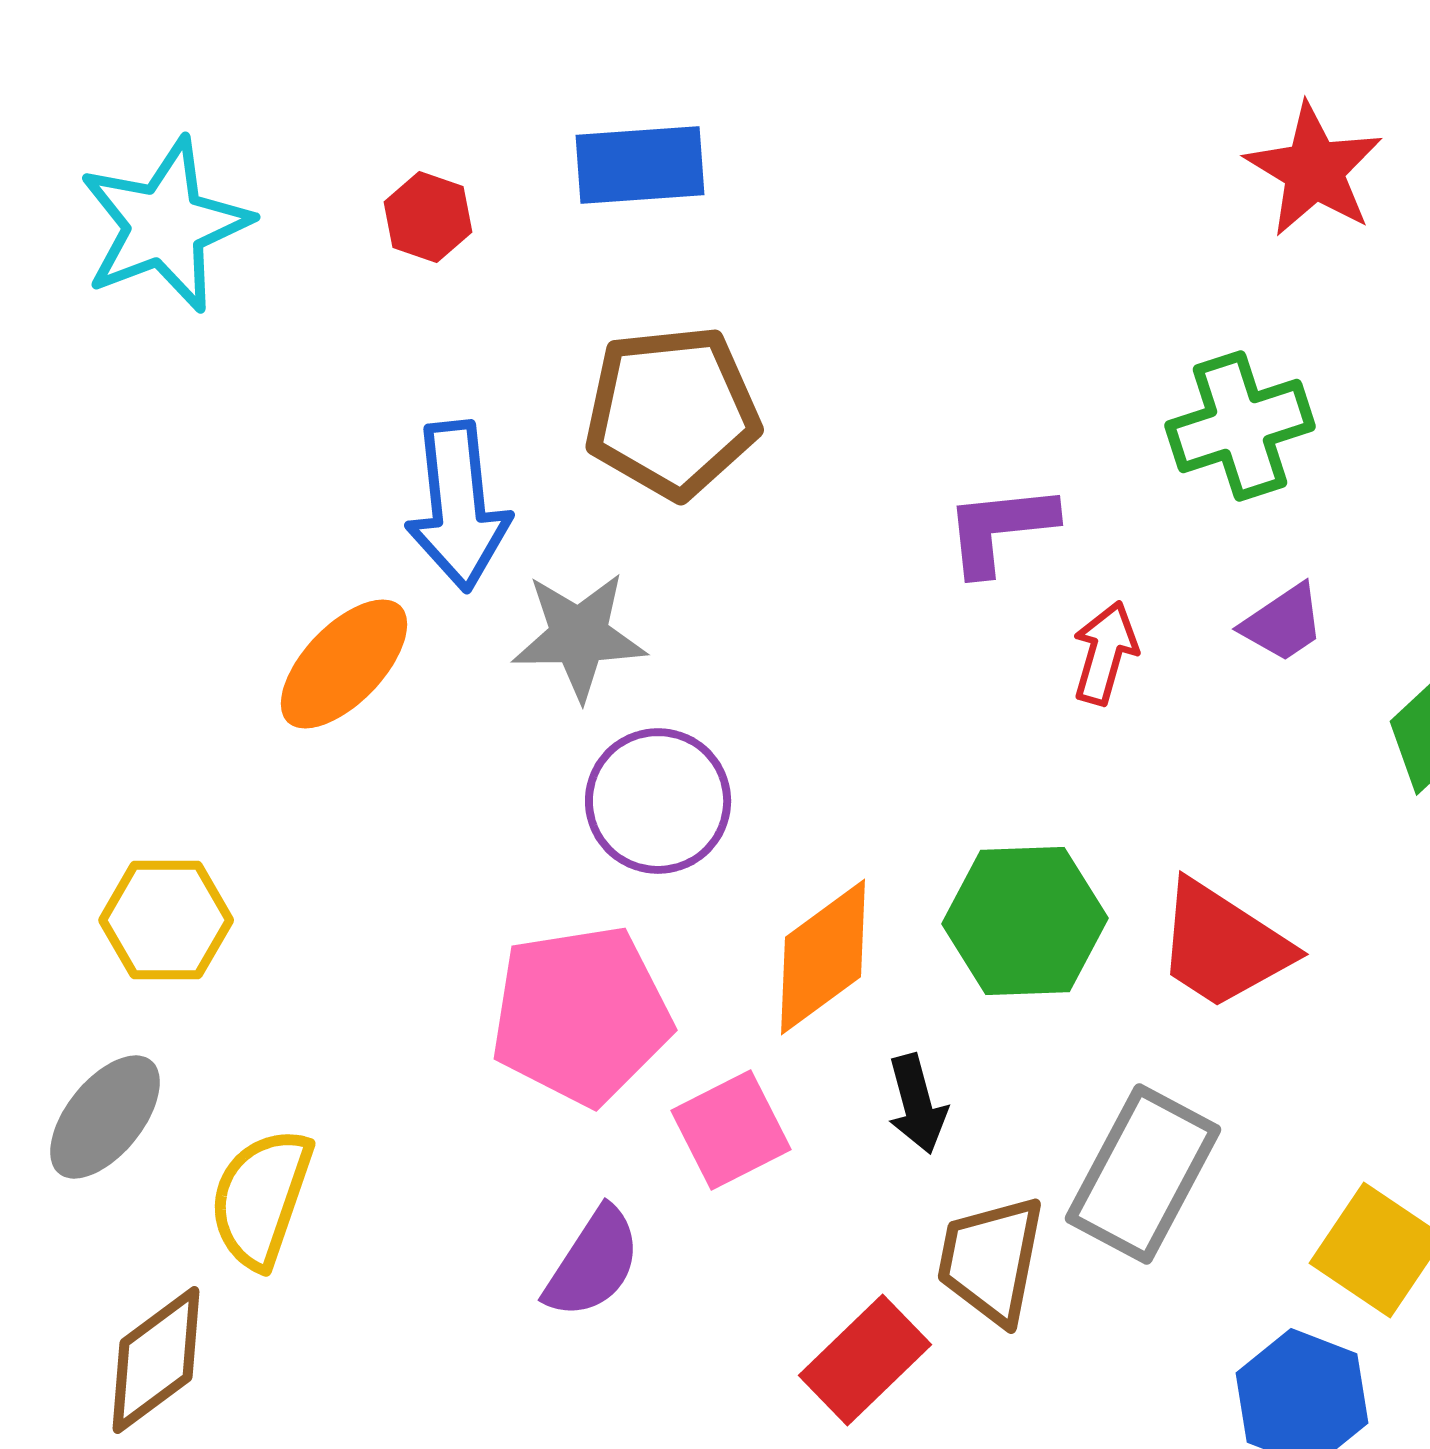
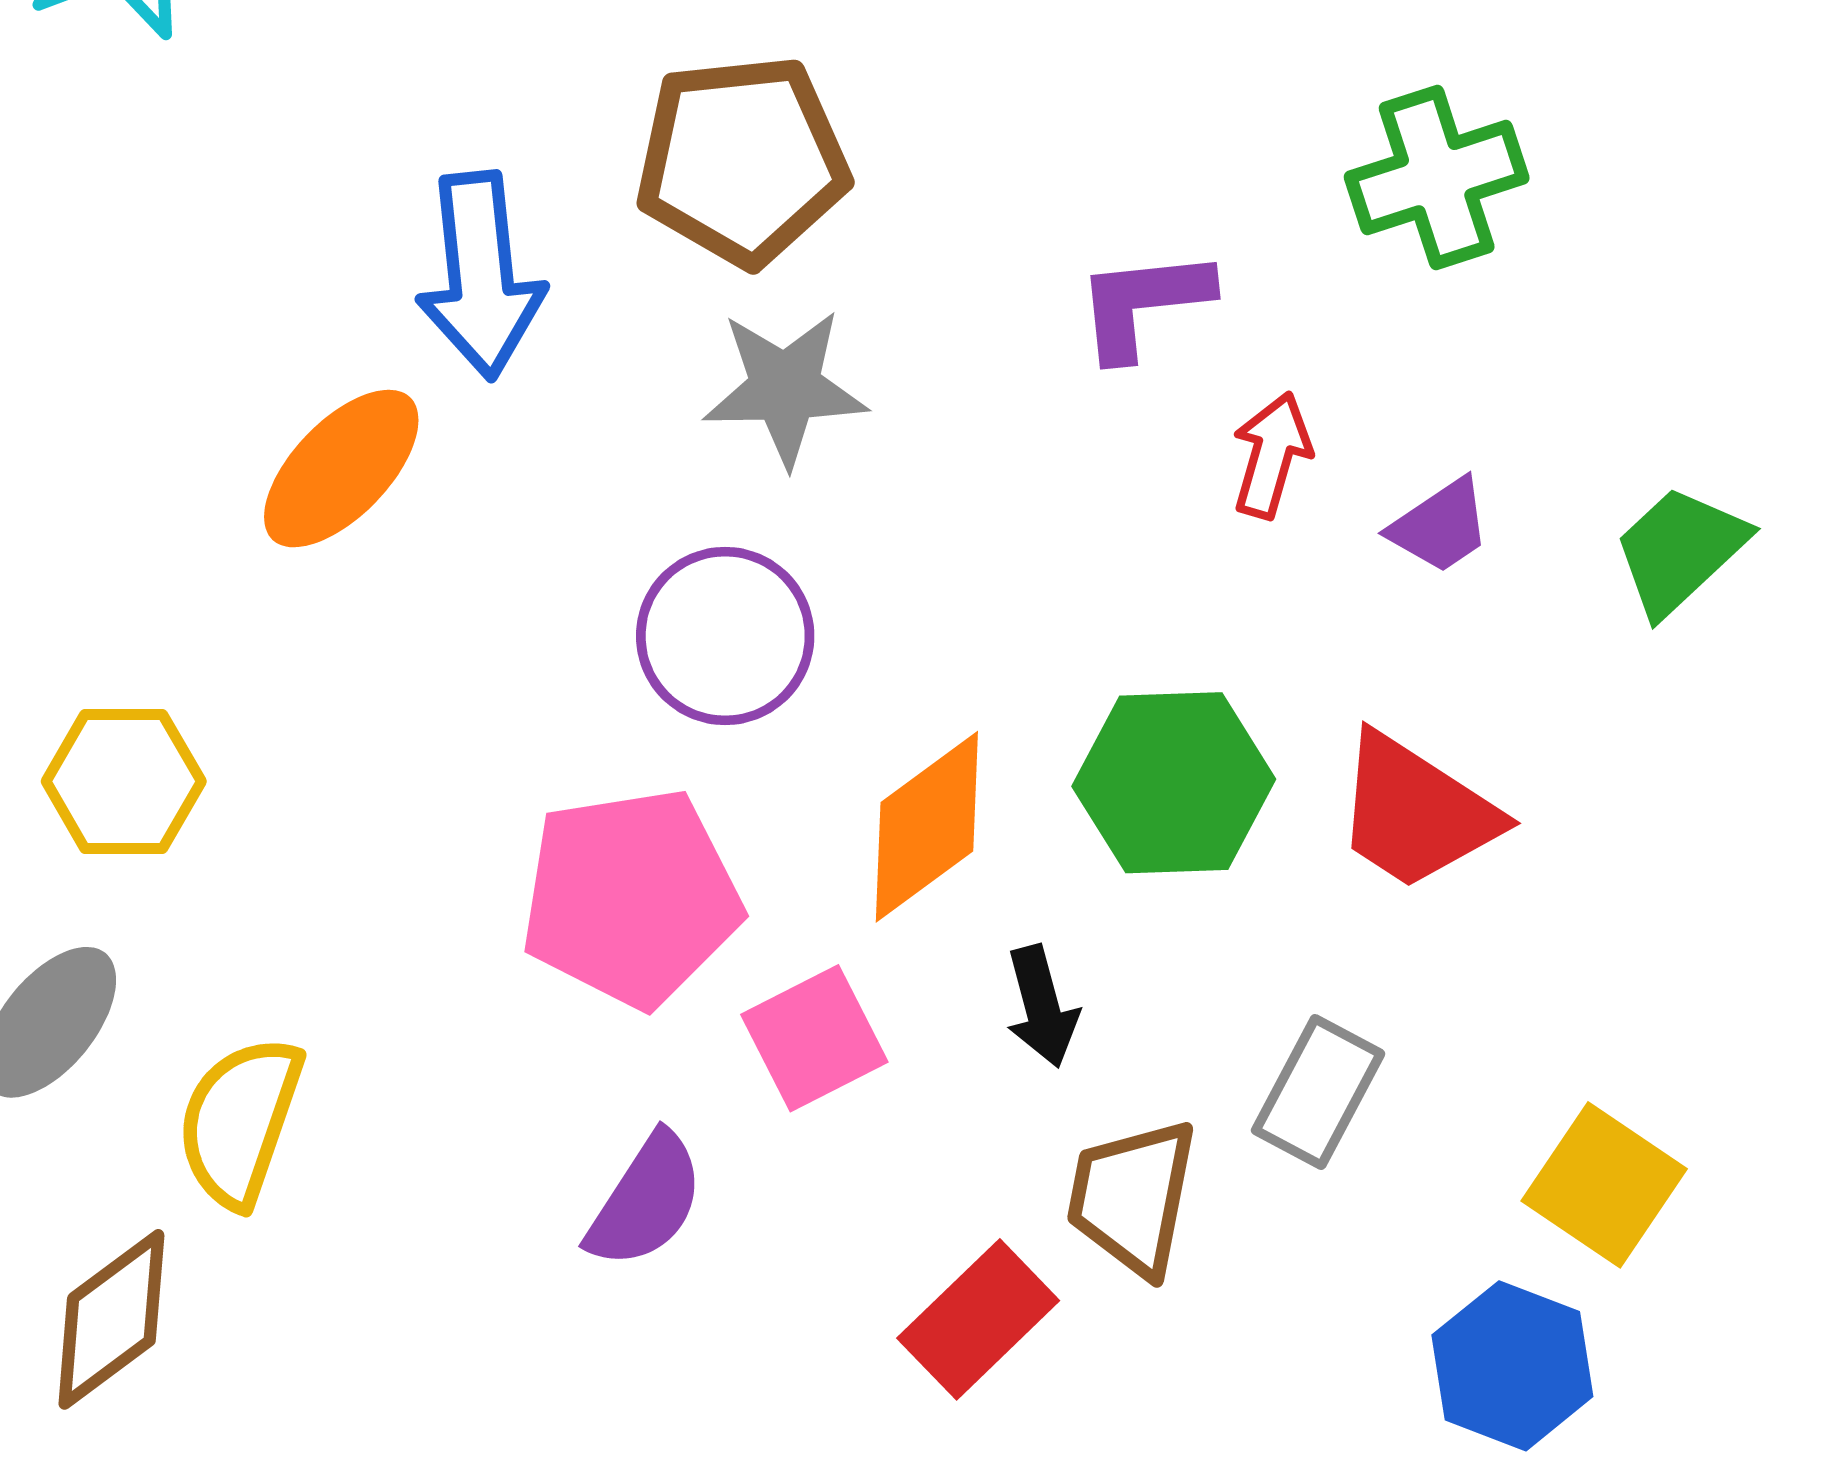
purple trapezoid: (1283, 623) -> (1440, 526), moved
gray star: (579, 636) -> (785, 388), moved
gray rectangle: (1143, 1174) -> (1318, 1092), size x0.7

